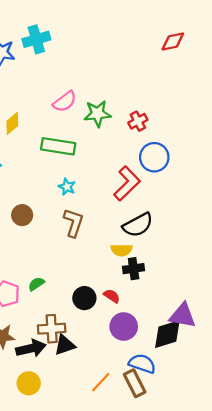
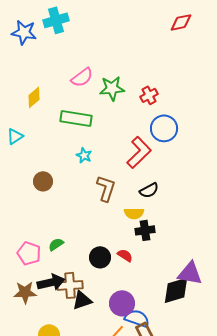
brown L-shape: (73, 223) -> (106, 188), moved
black semicircle: (138, 225) -> (149, 190), size x0.7
purple circle: (124, 326) -> (122, 303), moved
black arrow: (31, 348) -> (51, 282), moved
blue semicircle: (142, 364) -> (137, 318), moved

